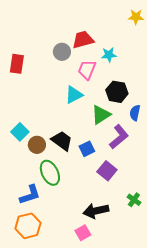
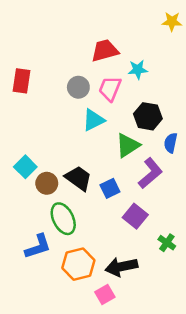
gray circle: (62, 52) -> (78, 87), moved
green cross: (134, 200) -> (167, 243), moved
orange hexagon: (28, 226) -> (78, 264), moved

